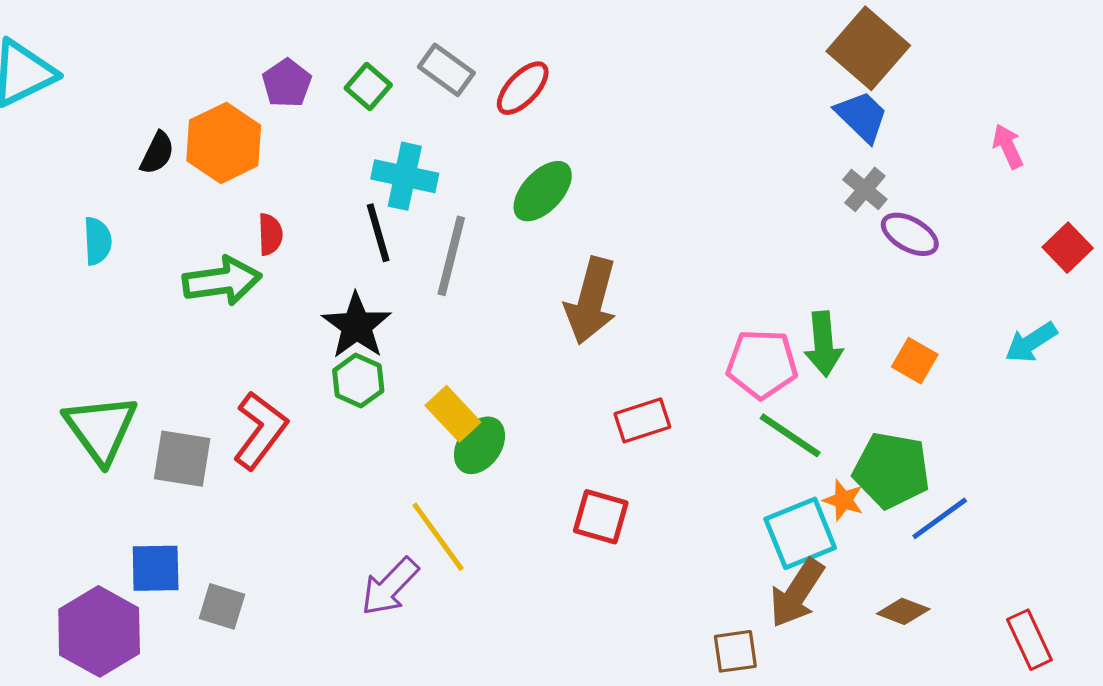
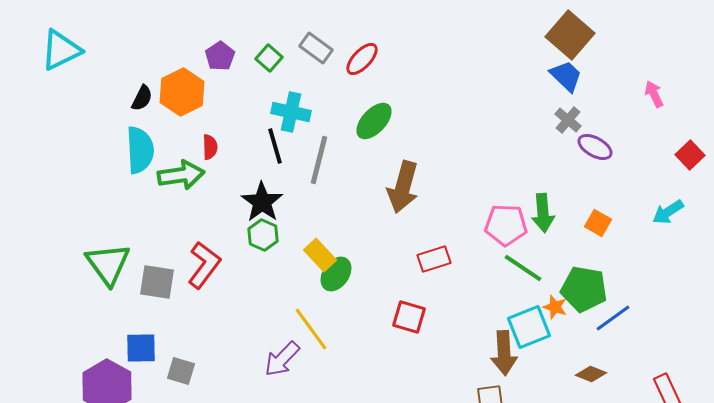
cyan semicircle: (97, 241) -> (140, 150), moved, size x1.6
brown arrow: (797, 593) -> (504, 353), moved, turned -36

